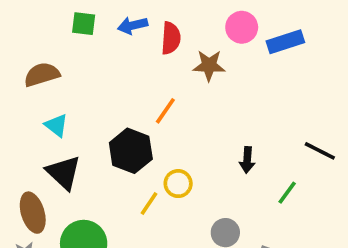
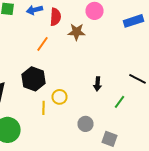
blue rectangle: (285, 42) -> (134, 21), moved
orange line: (165, 111) -> (42, 44), moved
yellow line: (149, 204) -> (44, 108), turned -32

